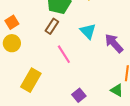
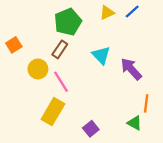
yellow circle: (12, 43) -> (38, 69), moved
pink line: (64, 54) -> (61, 82), moved
yellow rectangle: (31, 80) -> (53, 112), moved

